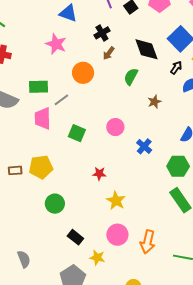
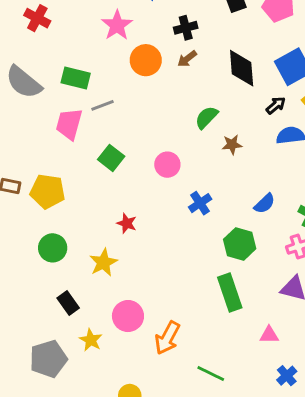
orange circle: (83, 73) -> (146, 60), moved
green semicircle: (131, 77) -> (207, 117), moved
yellow star: (116, 201) -> (103, 263), moved

